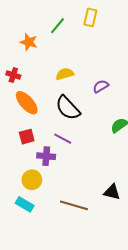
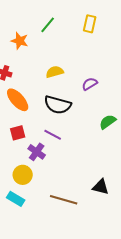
yellow rectangle: (90, 17) -> (90, 24), moved
black semicircle: (68, 108) -> (58, 105), turned -32
purple cross: (46, 156) -> (37, 152), turned 30

